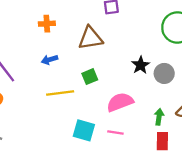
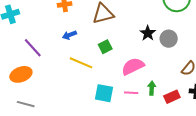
yellow line: (60, 93) -> (81, 63), turned 35
green arrow: (159, 117) -> (152, 88), moved
red rectangle: (162, 141) -> (172, 97), turned 70

